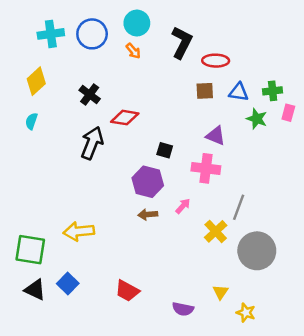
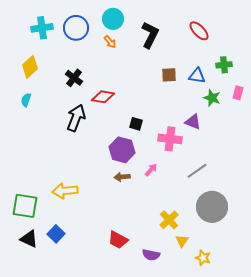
red ellipse: (216, 61) -> (199, 31), moved, turned 45
green cross: (273, 91) -> (224, 65), moved
purple triangle: (216, 136) -> (193, 122), moved
gray line: (239, 207) -> (197, 171), turned 35
yellow cross: (216, 231) -> (169, 220), moved
red trapezoid: (127, 291) -> (118, 240), moved

